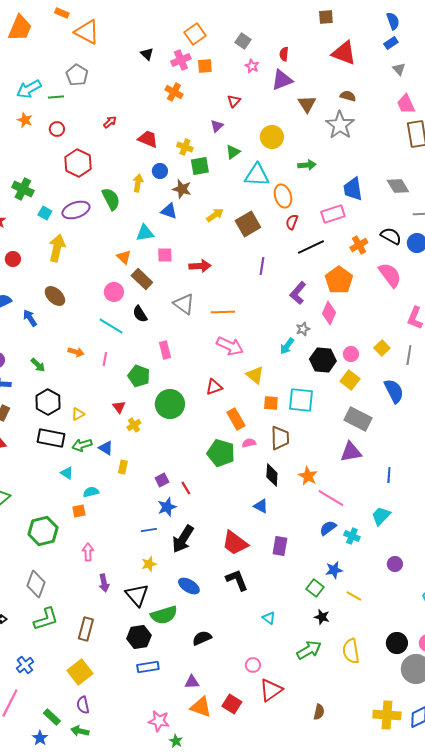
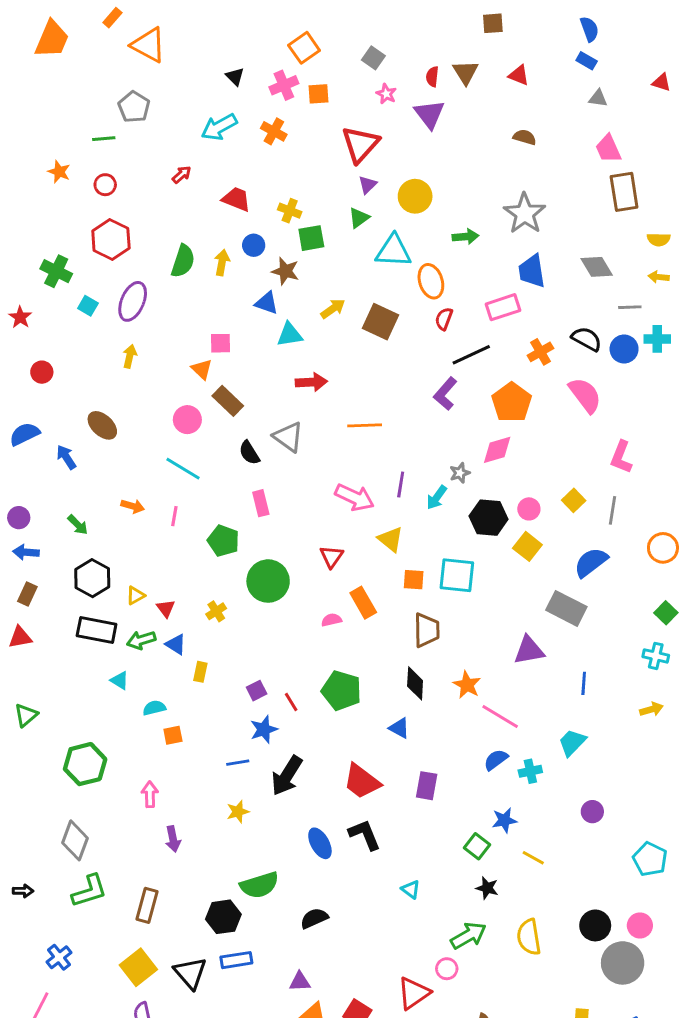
orange rectangle: (62, 13) -> (112, 18), turned -72
blue rectangle: (391, 43) -> (587, 61), turned 64
red triangle: (344, 53) -> (519, 75), size x0.6
gray triangle: (399, 69) -> (598, 98), turned -40
purple triangle: (282, 80) -> (429, 114), turned -45
cyan arrow: (29, 89) -> (219, 127), moved
red triangle: (234, 101) -> (360, 144), size x2.0
brown triangle: (307, 104) -> (466, 72), moved
gray star: (340, 125) -> (525, 214), moved
purple triangle: (217, 126) -> (368, 185), moved
red hexagon: (78, 163) -> (111, 239), moved
green semicircle: (111, 199) -> (183, 261), moved, turned 45
purple ellipse: (76, 210) -> (133, 301), turned -48
brown square: (248, 224) -> (380, 322), turned -35
cyan triangle: (145, 233) -> (290, 335), moved
yellow arrow: (57, 248) -> (130, 356), moved, size x0.6
pink square: (165, 255) -> (221, 343), moved
purple line: (262, 266) -> (401, 484), moved
purple L-shape: (298, 293) -> (445, 394), moved
orange line: (223, 312) -> (365, 425), moved
pink diamond: (329, 313) -> (497, 450), turned 50
black semicircle: (140, 314) -> (249, 453), moved
red triangle: (214, 387) -> (331, 557), turned -36
blue semicircle: (394, 391) -> (591, 562), turned -100
red triangle: (119, 407) -> (166, 608), moved
gray rectangle: (358, 419) -> (566, 608), moved
pink semicircle: (249, 443) -> (331, 620), moved
green pentagon: (221, 453) -> (342, 691), moved
orange square: (79, 511) -> (173, 735), moved
cyan cross: (352, 536) -> (530, 771), turned -35
blue ellipse: (189, 586) -> (320, 843), moved, turned 30
black triangle: (137, 595) -> (190, 973), moved
pink circle: (253, 665) -> (447, 969), moved

